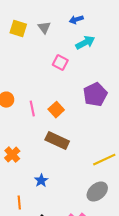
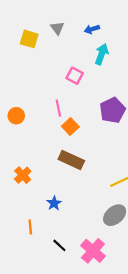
gray triangle: (44, 28) -> (57, 28), moved
cyan arrow: (85, 43) -> (102, 54), turned -42
pink line: (32, 109) -> (58, 108), moved

